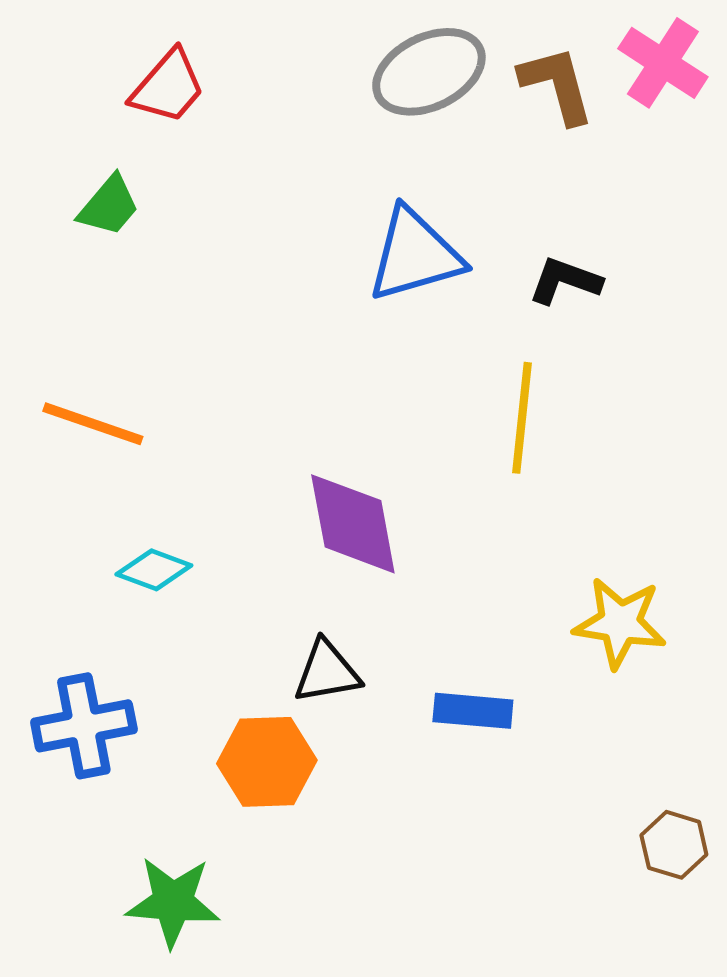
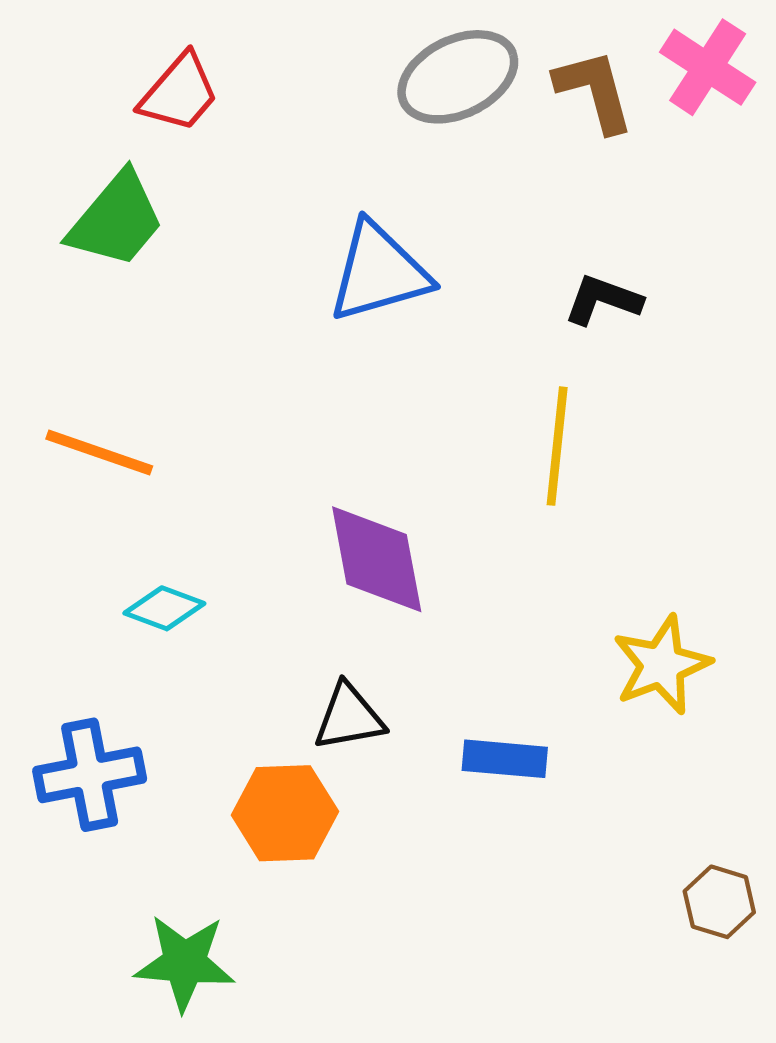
green trapezoid: (109, 206) -> (116, 220), size x1.5
blue triangle: (415, 255) -> (379, 272), moved
yellow star: (620, 623) -> (662, 665), turned -30

